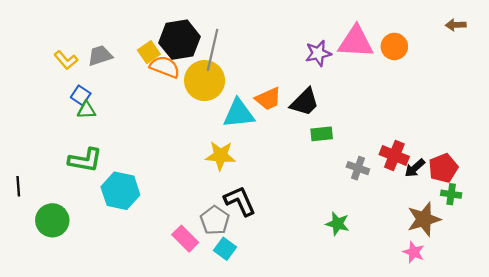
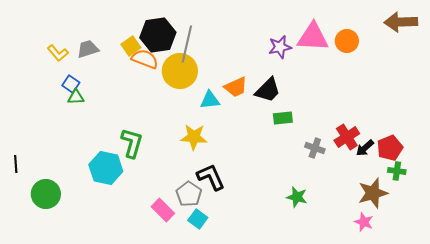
brown arrow: (456, 25) -> (401, 22), size x1.8
cyan triangle: (239, 113) -> (210, 100), size x0.7
red cross: (394, 156) -> (347, 137), turned 35
green L-shape: (85, 160) -> (132, 143), moved, turned -84

